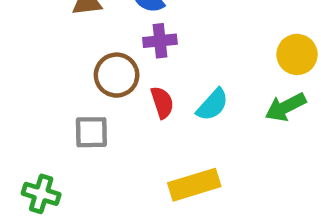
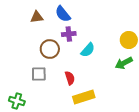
red semicircle: (162, 102) -> (70, 78), moved
cyan semicircle: (212, 105) -> (88, 50), moved

